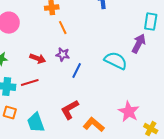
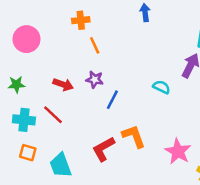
cyan semicircle: (116, 61) -> (162, 87), size x0.6
red line: (30, 83) -> (53, 115), turned 60
orange L-shape: (94, 125) -> (134, 136), moved, turned 30

